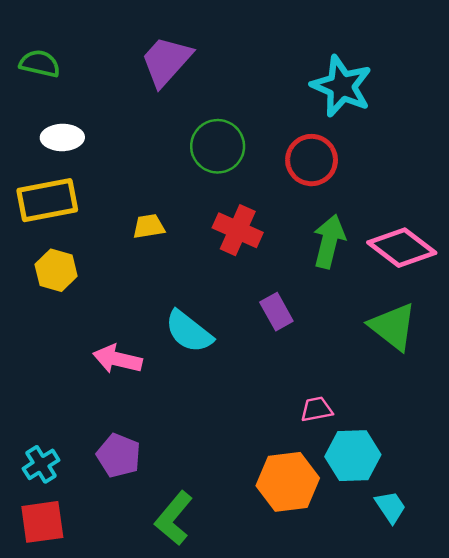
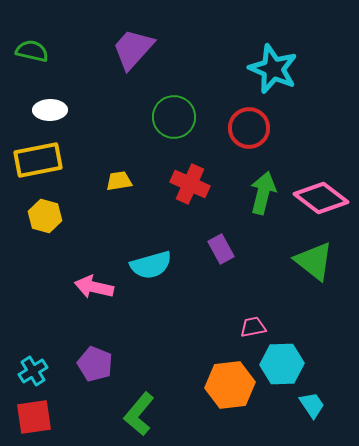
cyan semicircle: (189, 332) -> (151, 265), turned -54

